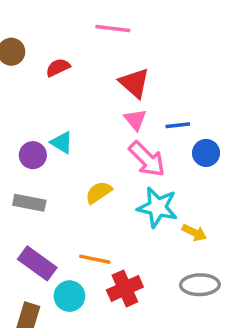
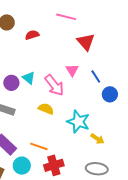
red triangle: (134, 83) -> (86, 42), moved
blue line: (178, 125) -> (96, 77), turned 56
pink arrow: (147, 159) -> (54, 85), moved
yellow semicircle: (99, 192) -> (46, 109), turned 49

